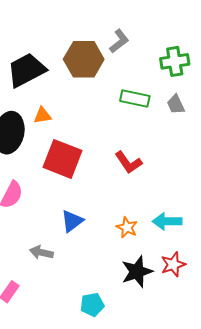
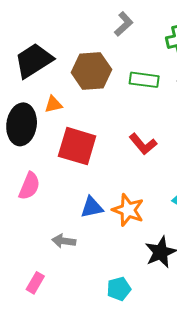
brown hexagon: (84, 59) -> (91, 71), moved
blue triangle: (72, 221) -> (92, 207), turned 30
orange star: (127, 227) -> (128, 210), moved, size x1.5

